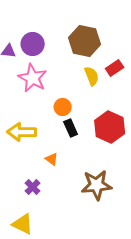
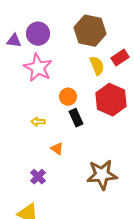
red hexagon: (110, 127) -> (111, 100), moved
yellow arrow: (22, 132) -> (38, 122), moved, size x0.5

